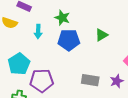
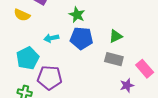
cyan arrow: (38, 32) -> (51, 38), moved, turned 72
gray rectangle: (90, 80) -> (114, 59), moved

